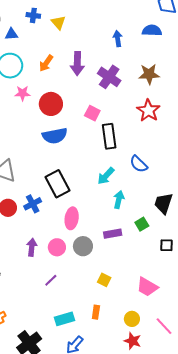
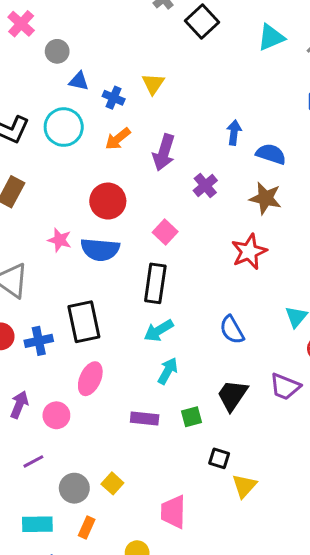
blue cross: (33, 15) -> (114, 98), moved
blue semicircle: (152, 30) -> (271, 154), moved
purple cross: (109, 77) -> (205, 185), size x0.7
pink star: (22, 93) -> (60, 240), moved
black rectangle: (109, 136) -> (155, 283), moved
blue semicircle: (139, 164) -> (232, 330), moved
gray circle: (83, 246) -> (74, 488), moved
pink trapezoid: (147, 287) -> (173, 512), turned 45

